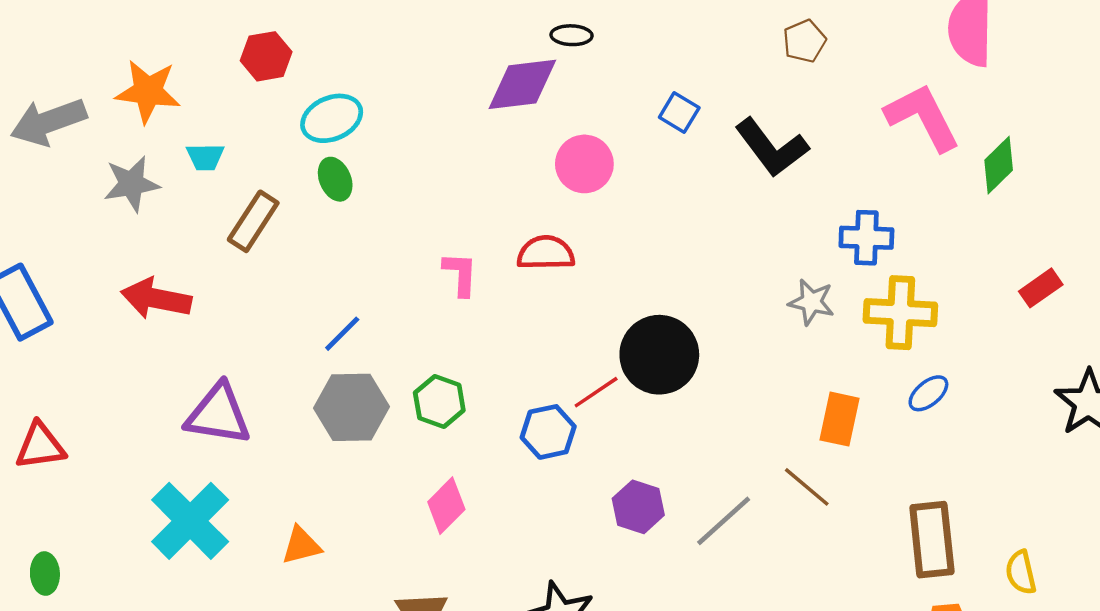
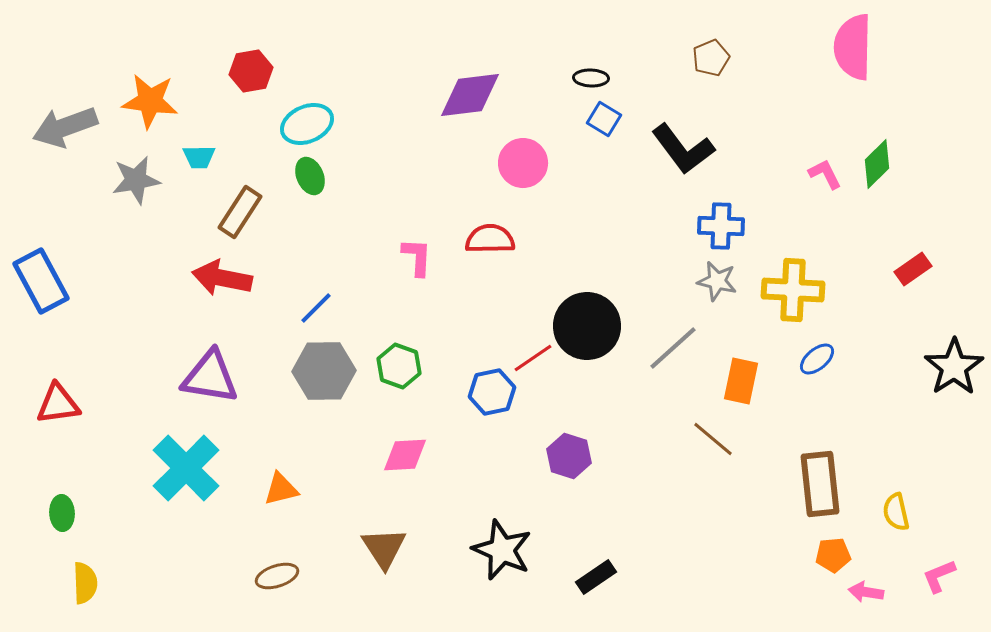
black ellipse: (572, 35) -> (591, 78), moved
pink L-shape: (923, 117) -> (825, 174), moved, size x0.5
blue cross: (866, 238) -> (721, 226), moved
red arrow: (156, 299) -> (222, 278), moved
pink diamond: (446, 506) -> (405, 455), turned 42
gray line: (724, 521) -> (673, 348), moved

